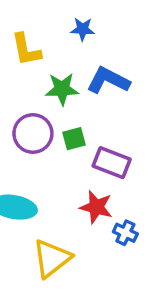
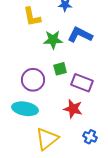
purple circle: (33, 133) -> (33, 80), moved
blue cross: (125, 233) -> (90, 137), moved

